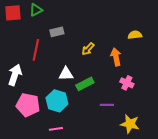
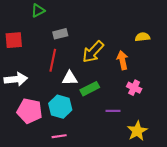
red square: (13, 13) -> (14, 40), moved
yellow arrow: (88, 49) -> (93, 52), size x1.6
red line: (36, 50) -> (53, 60), moved
white arrow: (15, 75) -> (16, 79), turned 65
yellow star: (130, 124) -> (137, 131), turned 30

